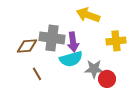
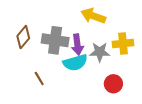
brown diamond: (27, 46) -> (23, 37), moved, turned -45
gray star: (94, 69) -> (100, 52), moved

